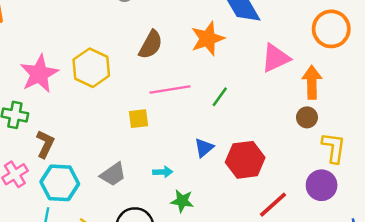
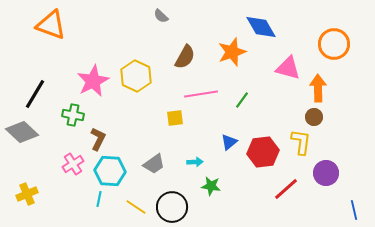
pink triangle: (275, 58) -> (288, 68), turned 40
yellow L-shape: (334, 148) -> (301, 142), moved

